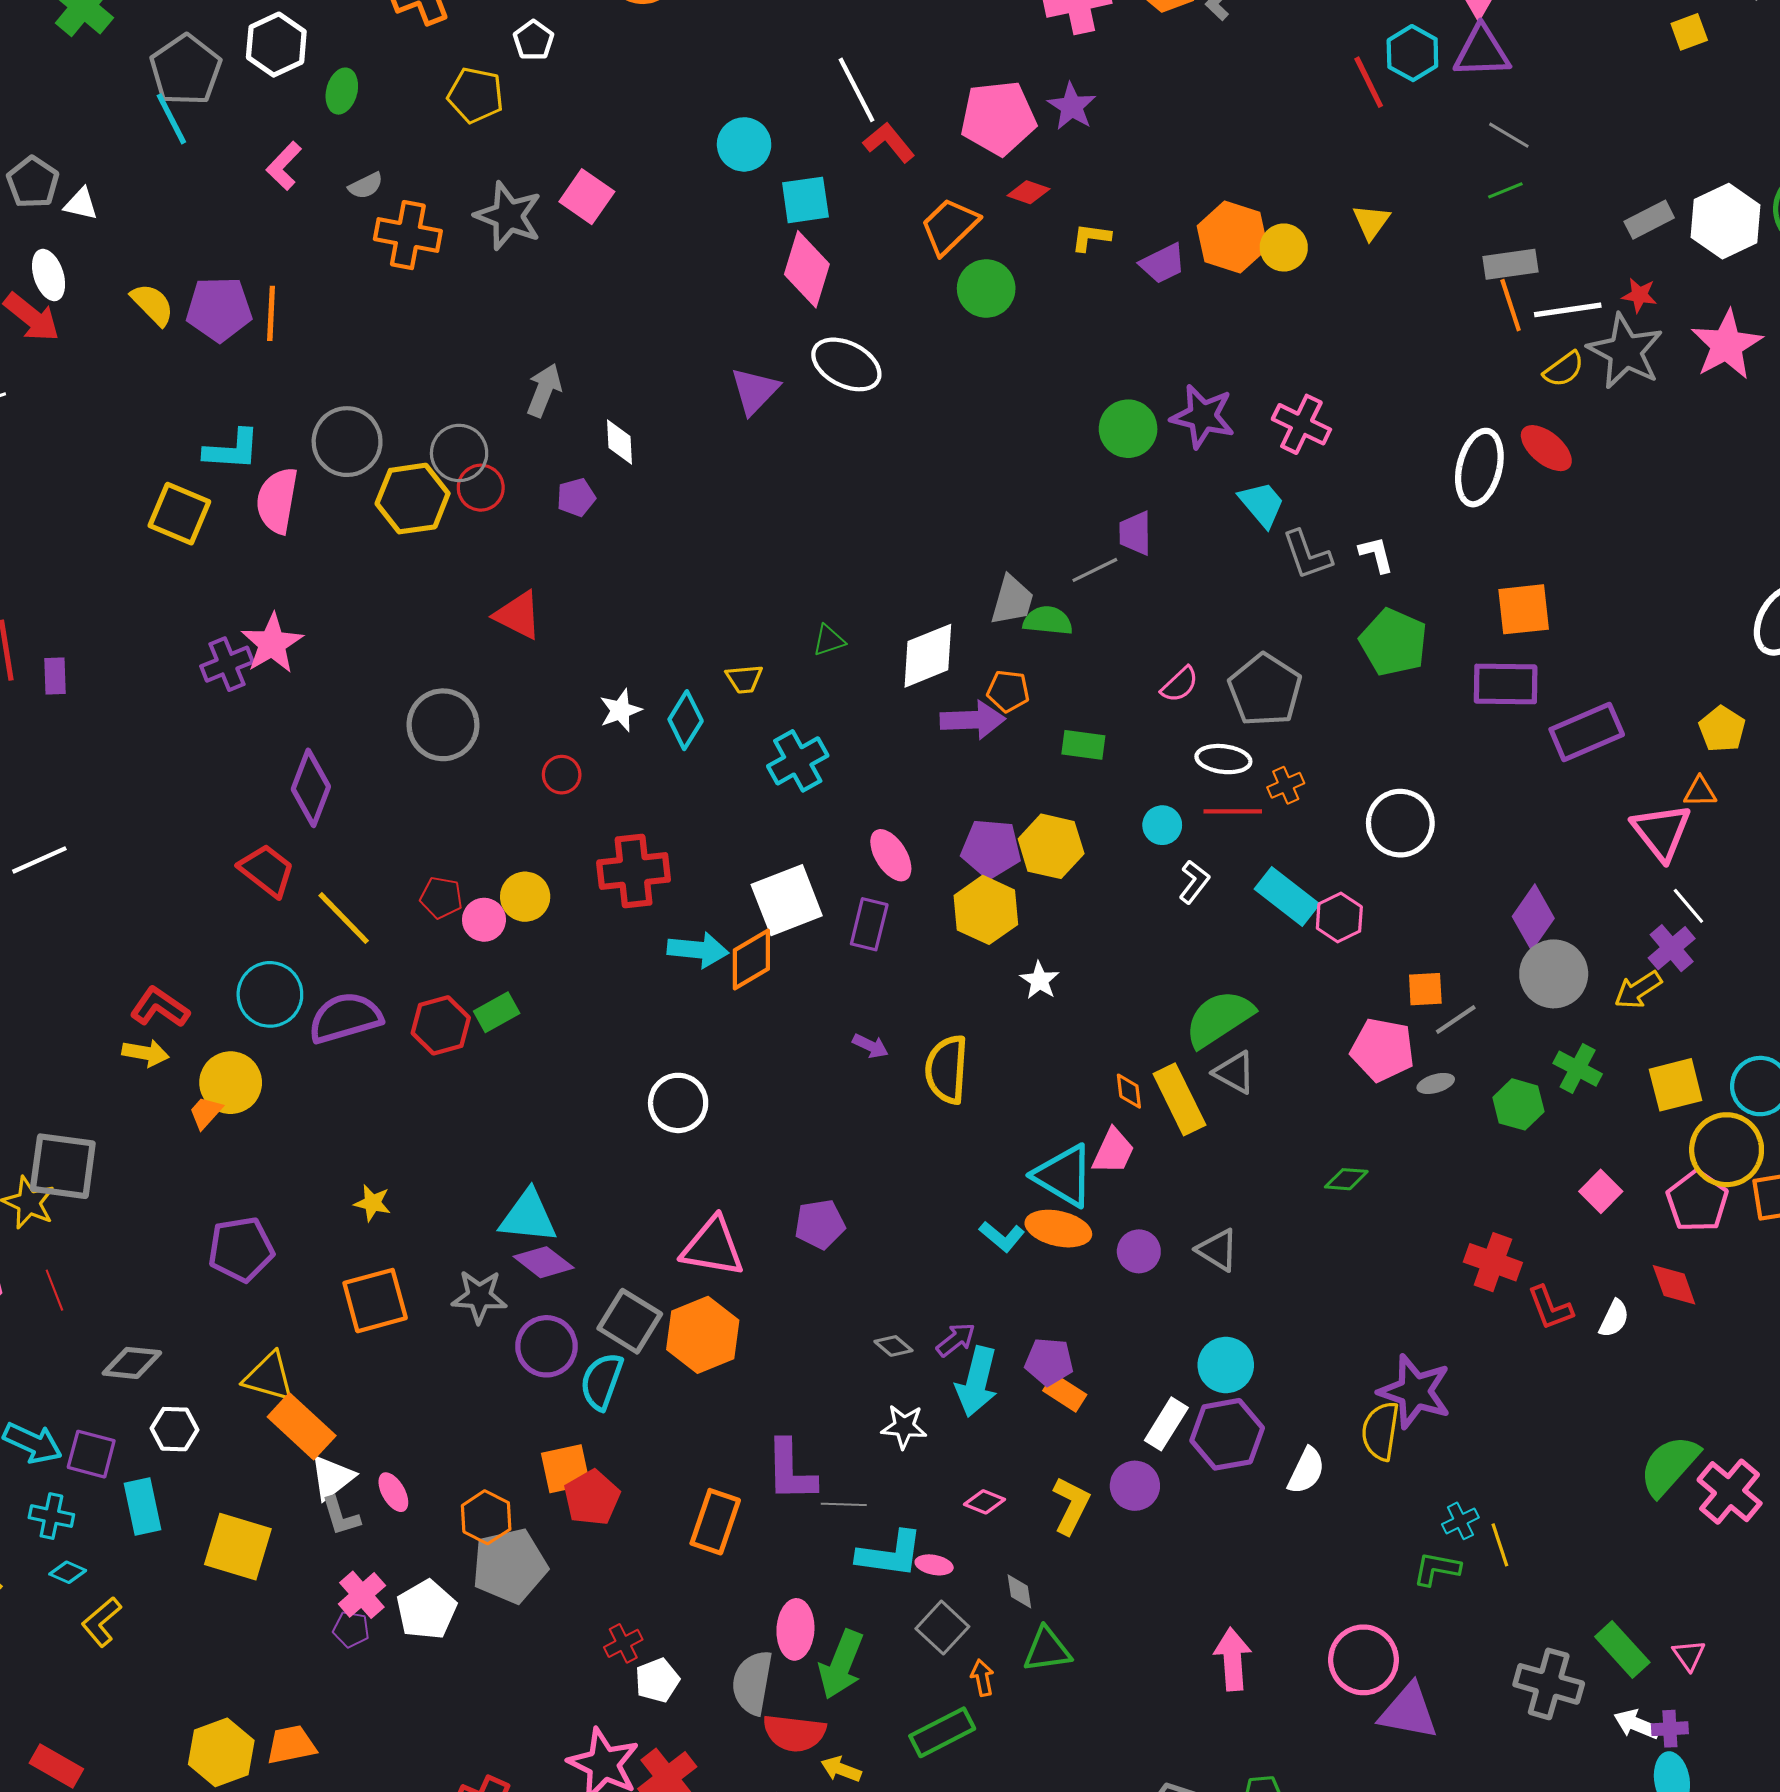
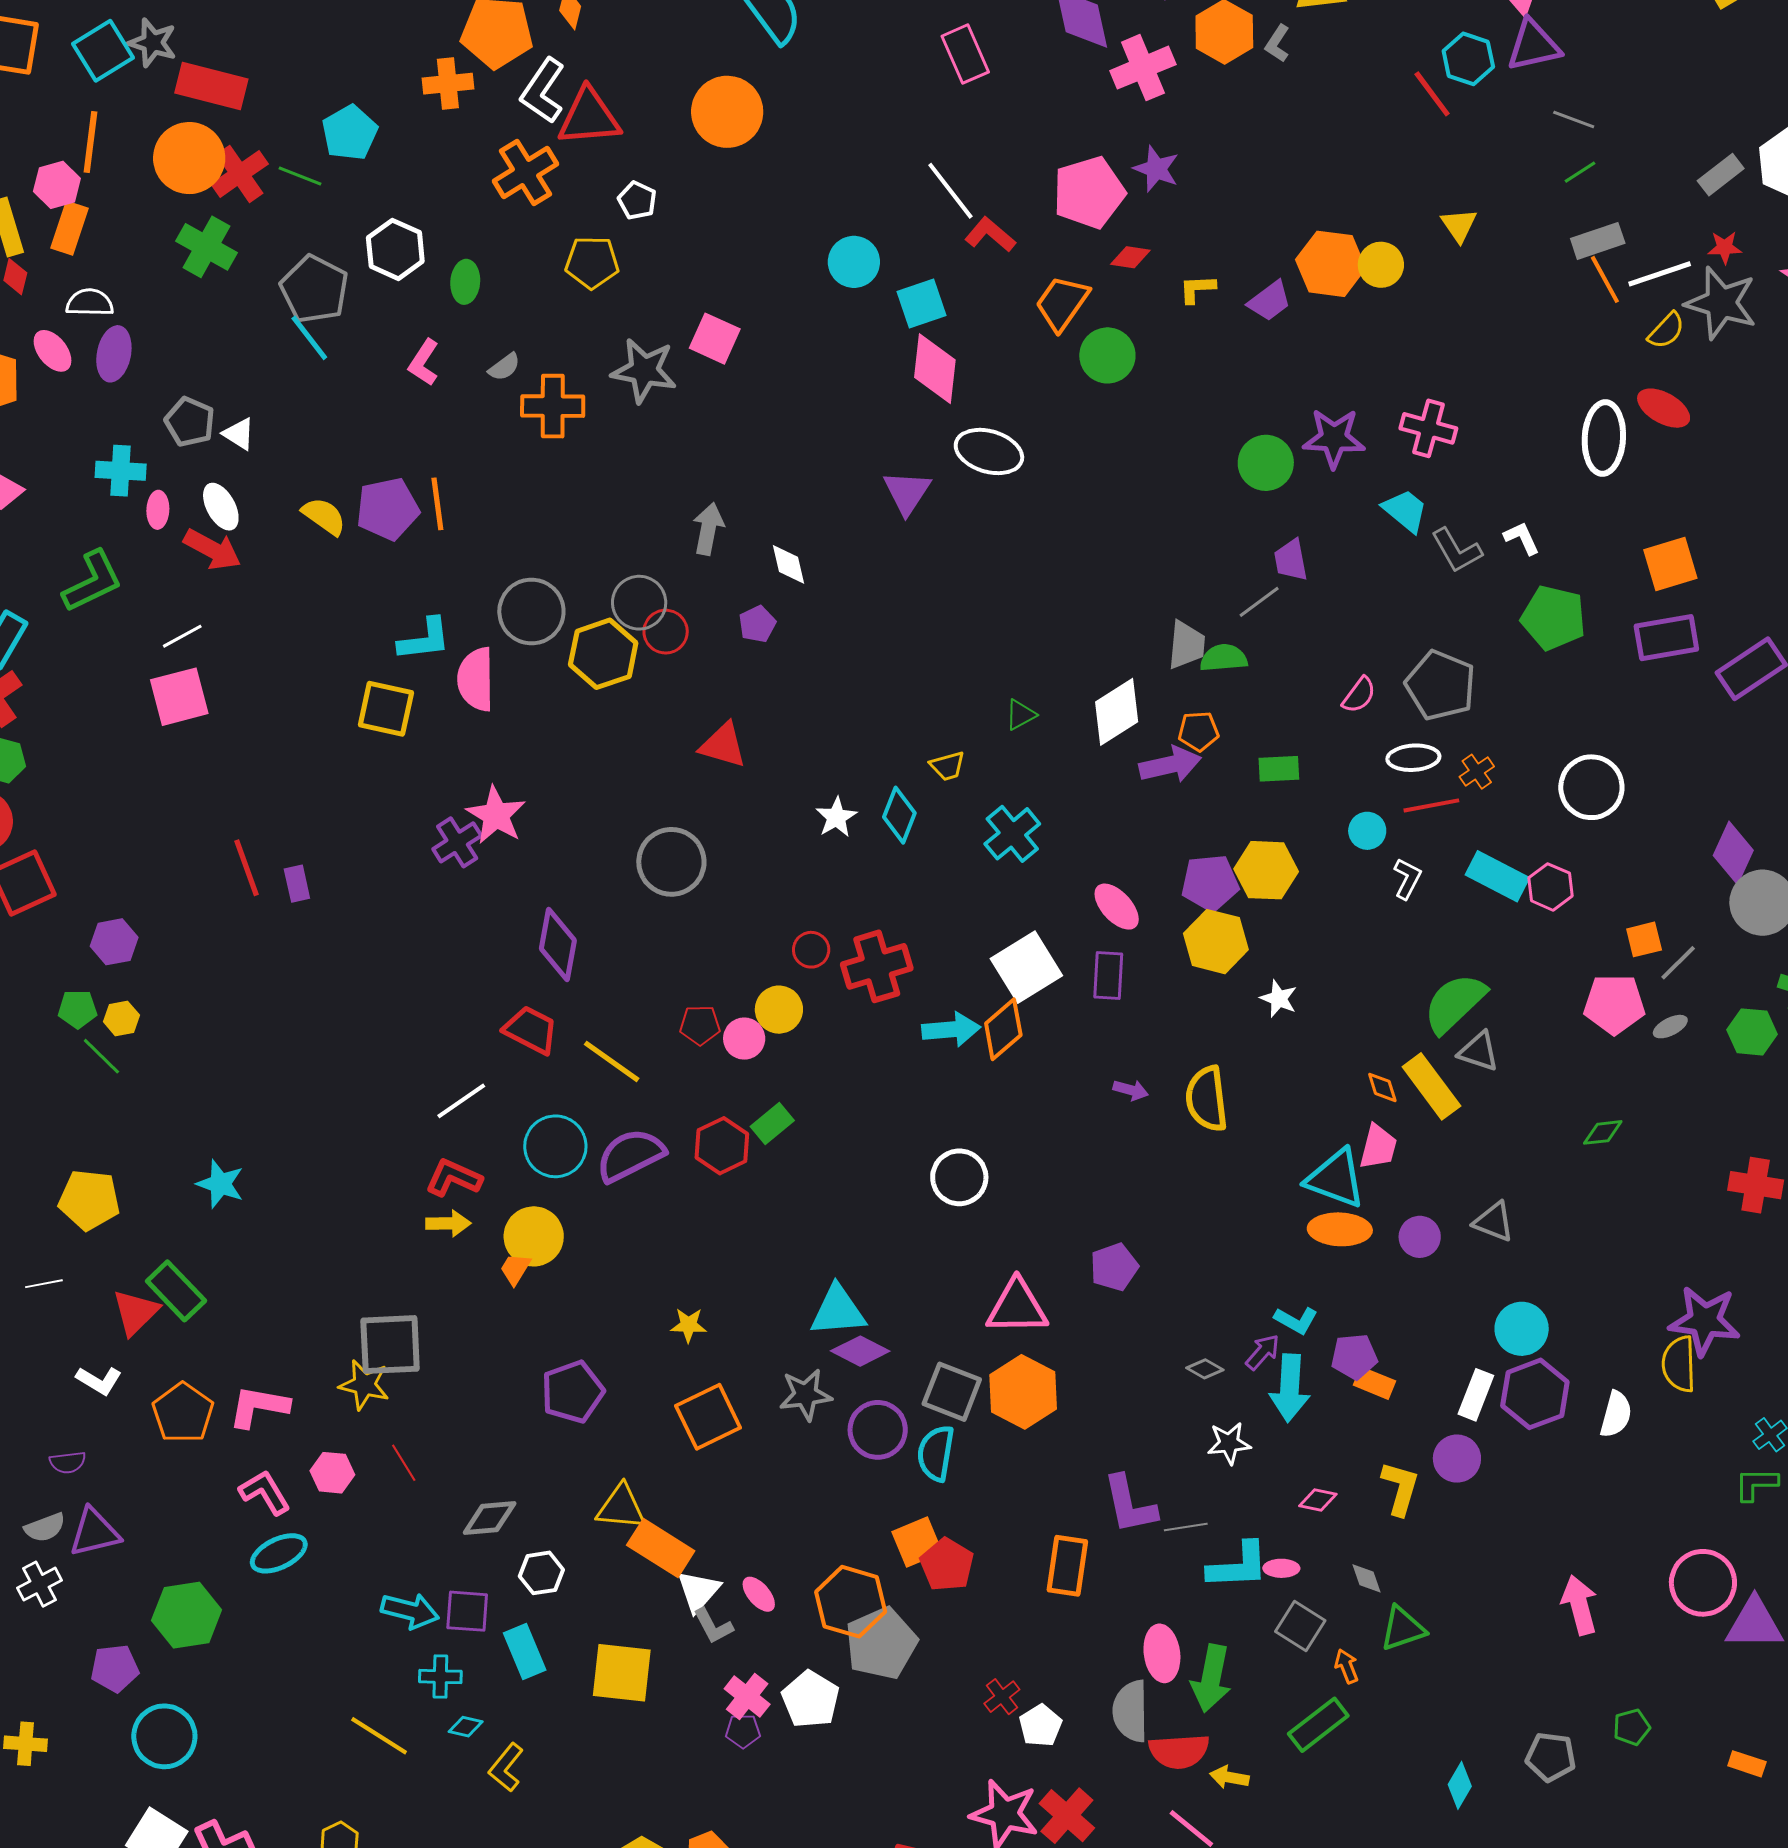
white triangle: (81, 204) -> (239, 434), turned 30
red circle: (562, 775) -> (811, 950), moved
white line: (39, 860) -> (461, 1101), moved
cyan L-shape: (1002, 1236) -> (1296, 1320), moved
orange hexagon: (486, 1517) -> (851, 1602), size x1.4

